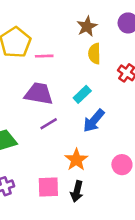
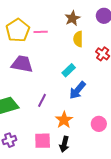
pink line: (44, 56) -> (41, 32), moved
purple trapezoid: (39, 94) -> (22, 64), moved
purple line: (49, 124) -> (42, 100), moved, turned -32

